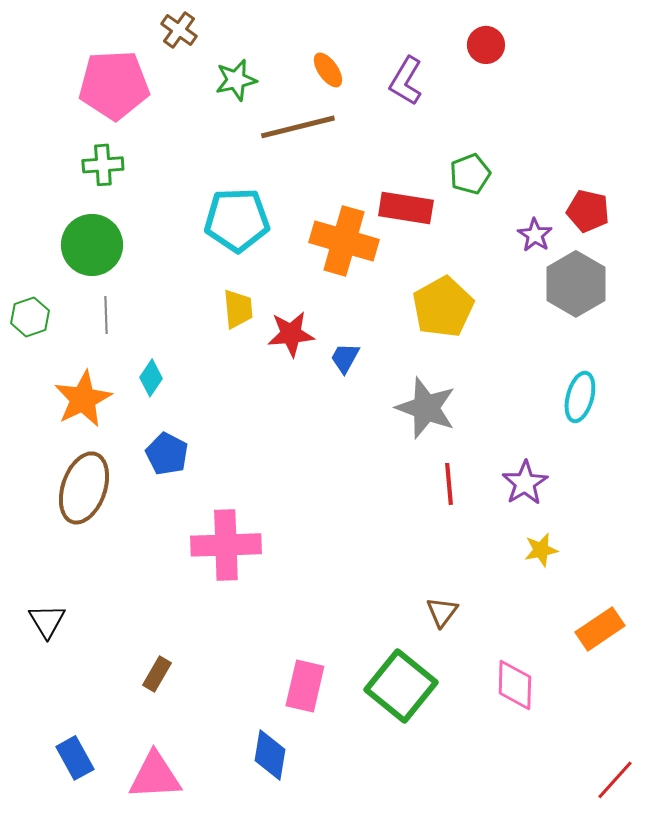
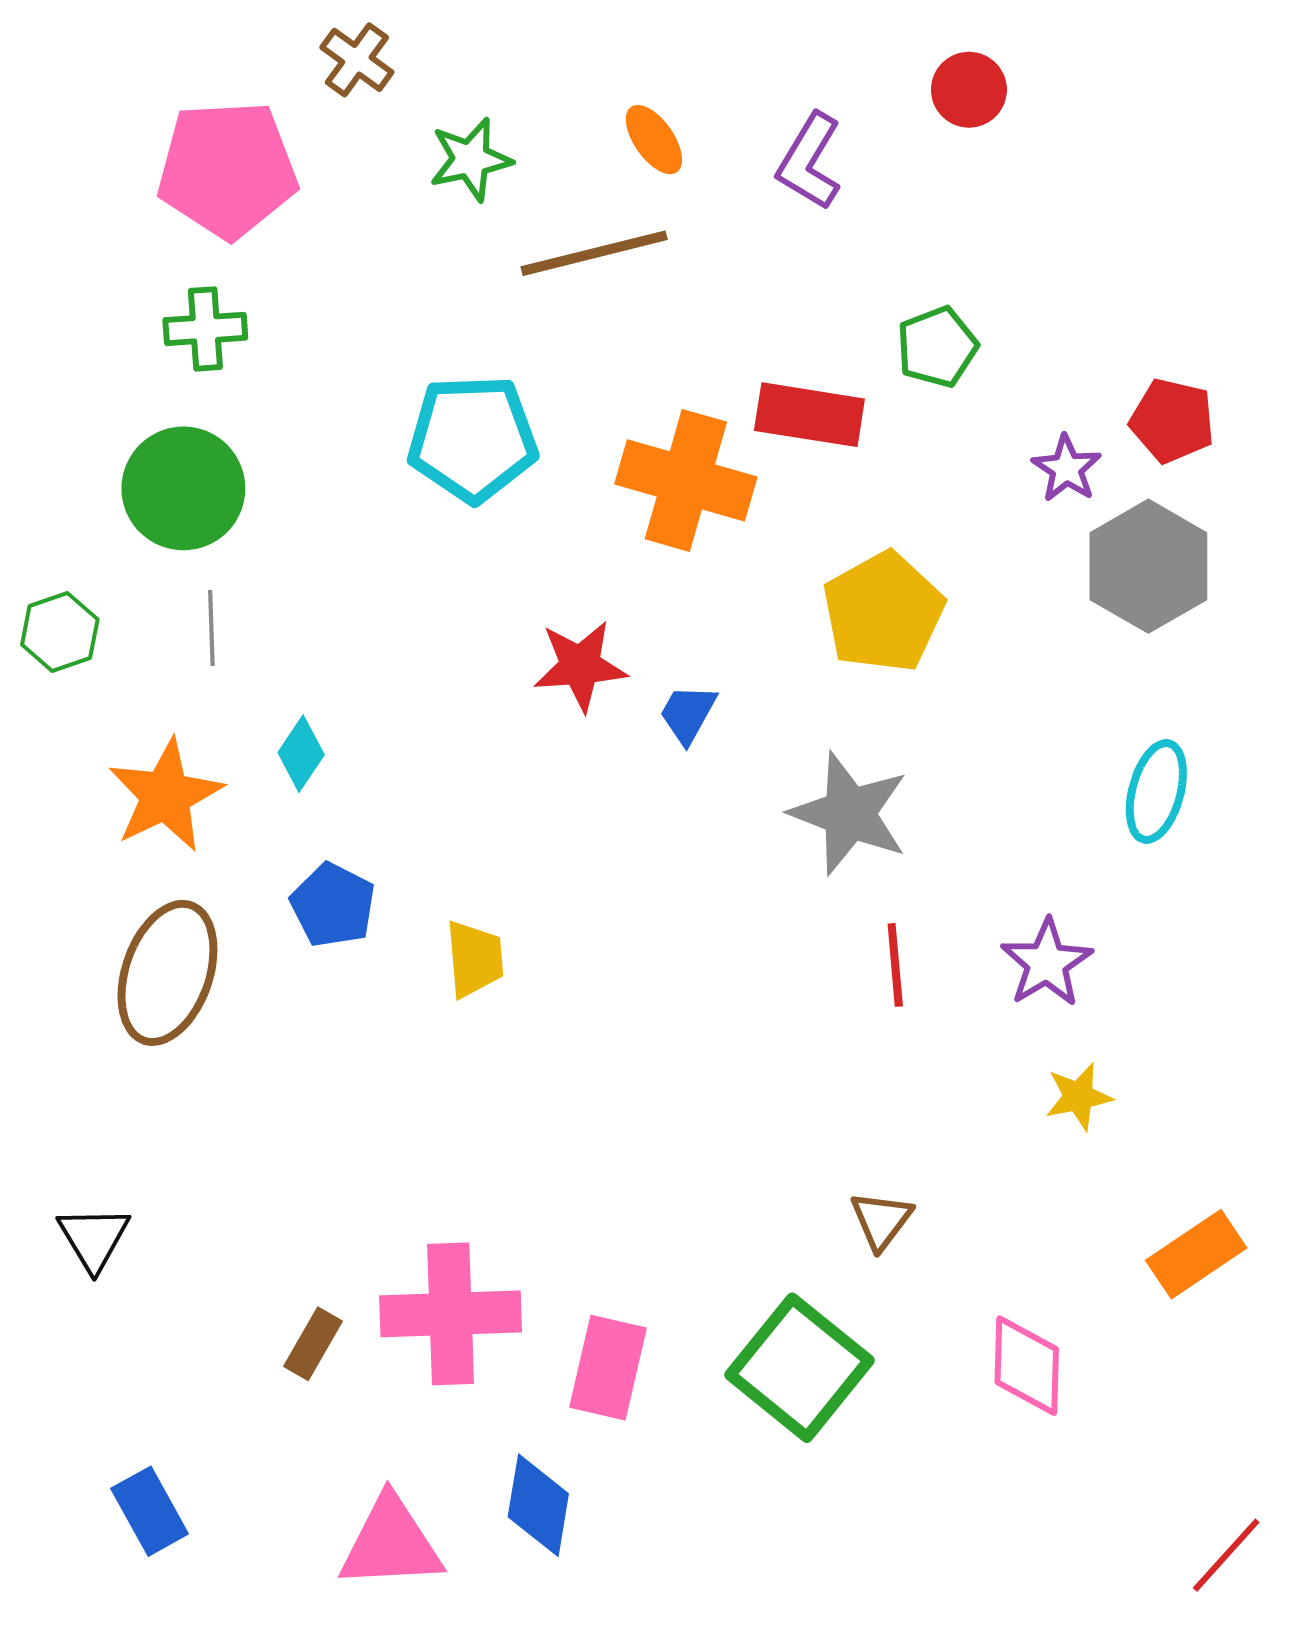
yellow trapezoid: (238, 309) -> (475, 959), moved
pink cross: (226, 545) -> (451, 1314), moved
pink triangle: (155, 776) -> (391, 1543), moved

